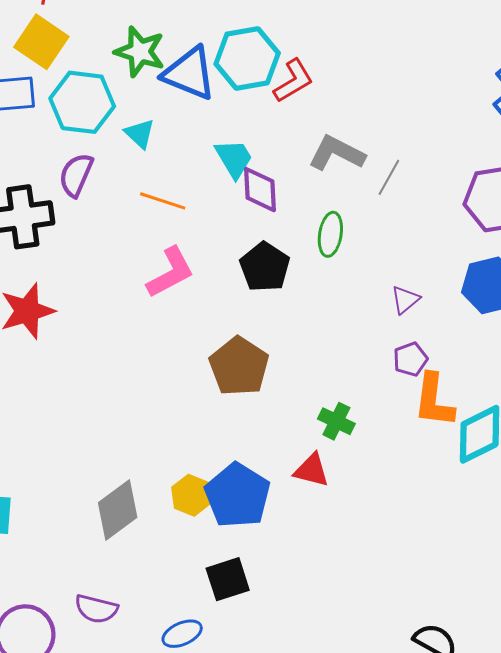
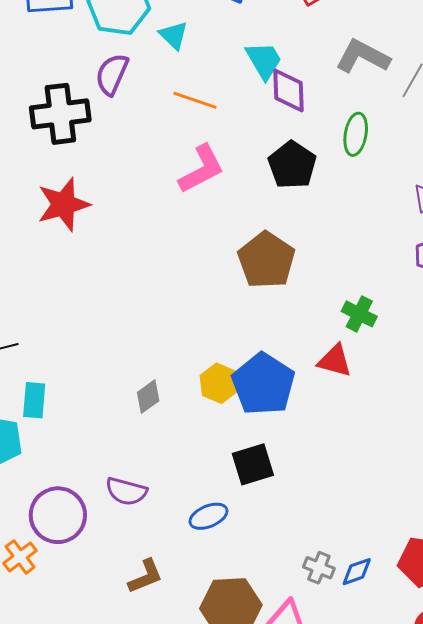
gray diamond: (118, 510) -> (148, 397), size x0.6

